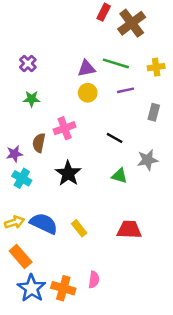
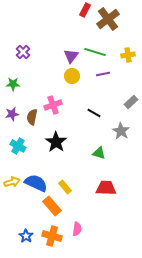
purple triangle: (86, 68) -> (71, 56), turned -42
green star: (32, 99) -> (13, 84), moved
gray rectangle: (154, 112) -> (131, 102), moved, turned 32
purple star: (14, 154) -> (12, 114), moved
gray star: (148, 160) -> (121, 131), turned -30
green triangle: (119, 176) -> (99, 153), moved
orange rectangle: (21, 256) -> (52, 206), moved
blue star: (32, 288) -> (26, 236), size x0.6

